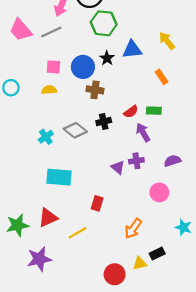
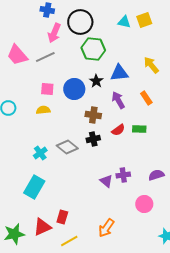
brown cross: (95, 90) -> (93, 115), moved
purple arrow: (143, 132) -> (118, 100), moved
cyan rectangle: (59, 177) -> (34, 187), moved, turned -65
red rectangle: (97, 203) -> (62, 217), moved
orange arrow: (133, 228) -> (106, 228), moved

